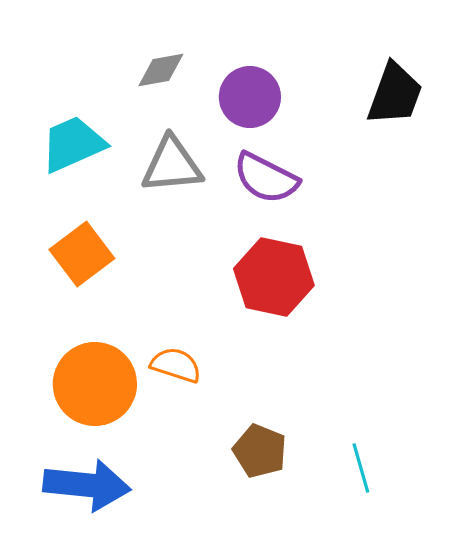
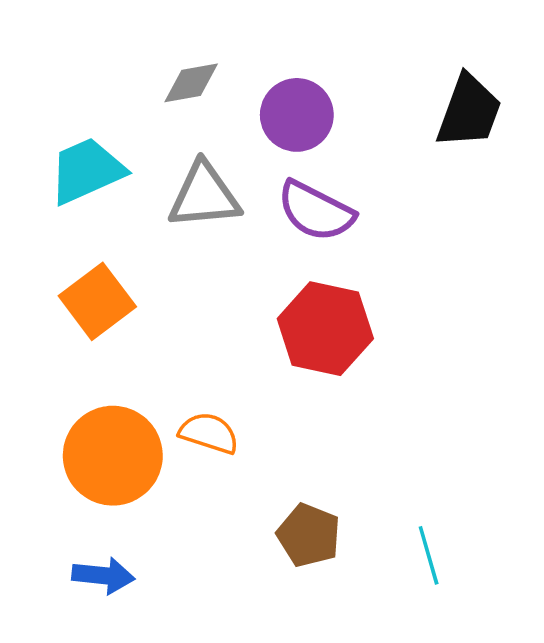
blue arrow: (87, 485) -> (103, 576), size x0.6

